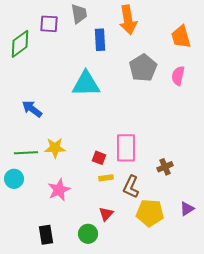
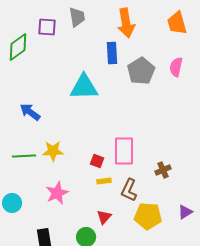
orange trapezoid: (181, 37) -> (177, 23), moved
blue rectangle: (100, 40) -> (112, 53), moved
pink semicircle: (178, 76) -> (176, 67), moved
cyan circle: (14, 179) -> (12, 203), moved

